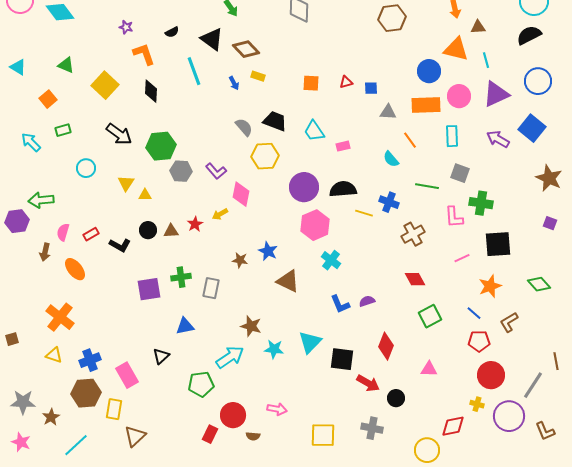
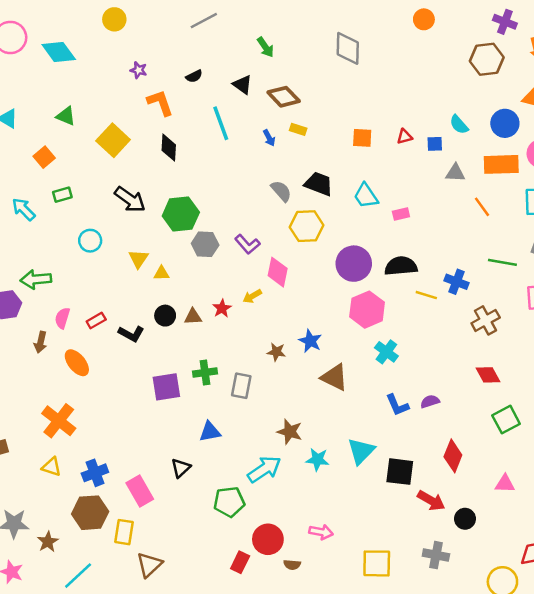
brown hexagon: (392, 18) -> (487, 59), moved
black triangle: (212, 39) -> (243, 85), size x0.7
cyan semicircle: (391, 159) -> (459, 125), moved

